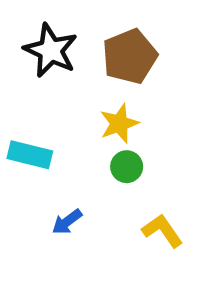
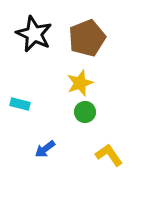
cyan rectangle: (30, 155) -> (20, 104), size x0.7

